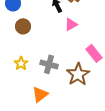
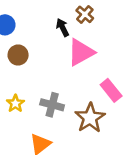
pink triangle: (71, 24) -> (81, 52), size x1.6

